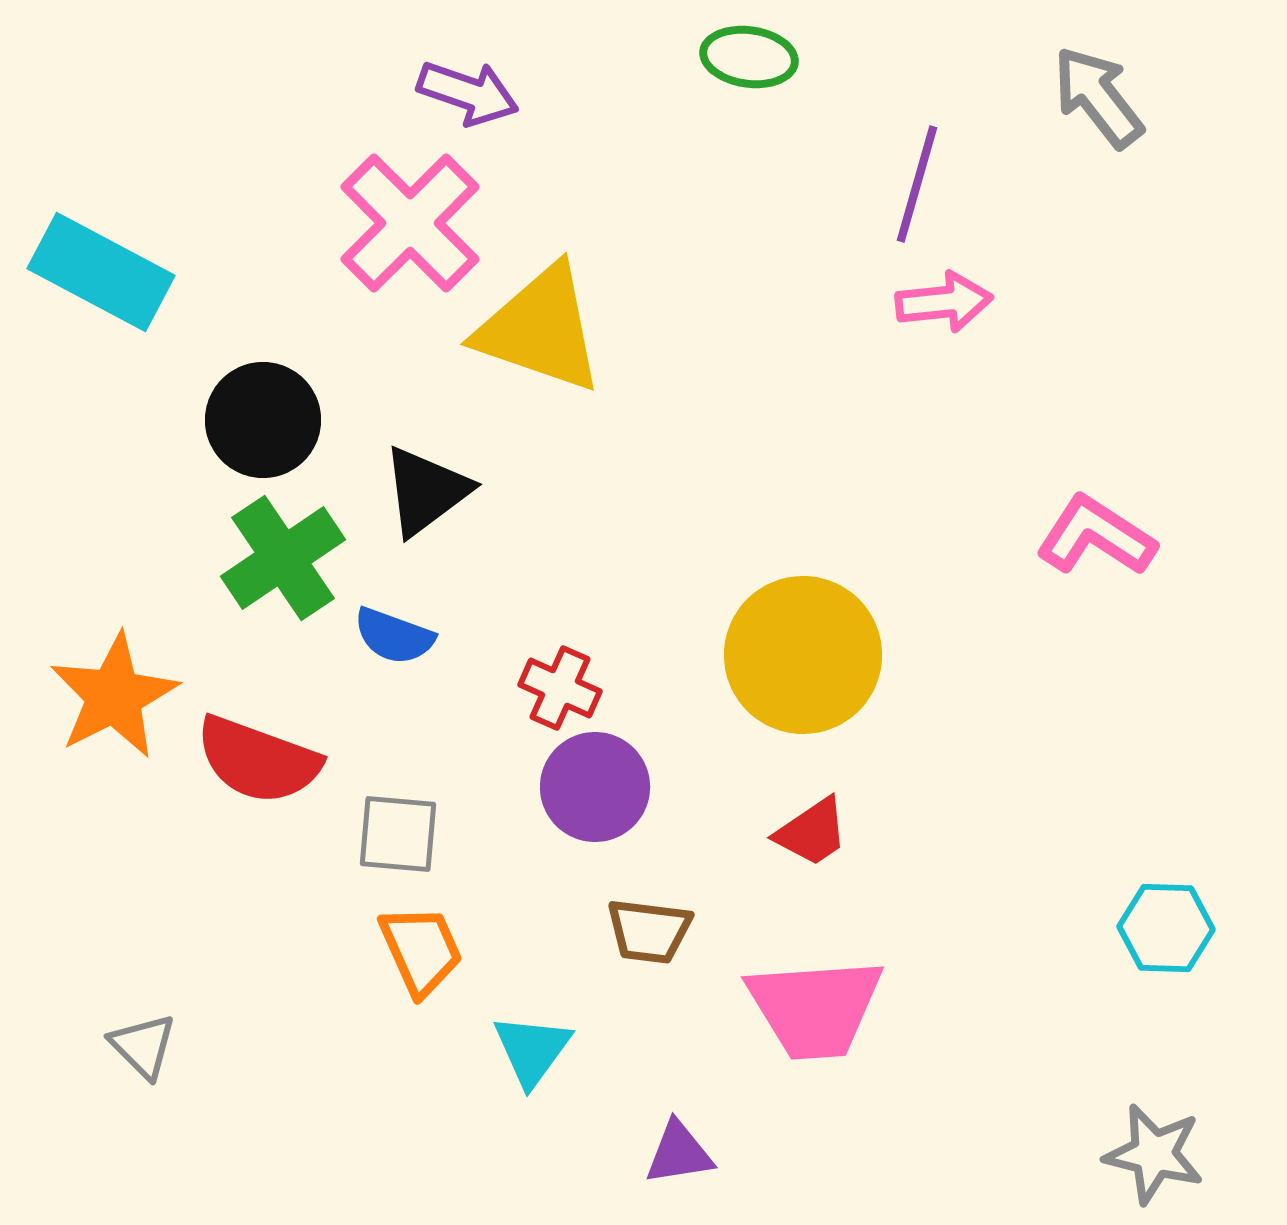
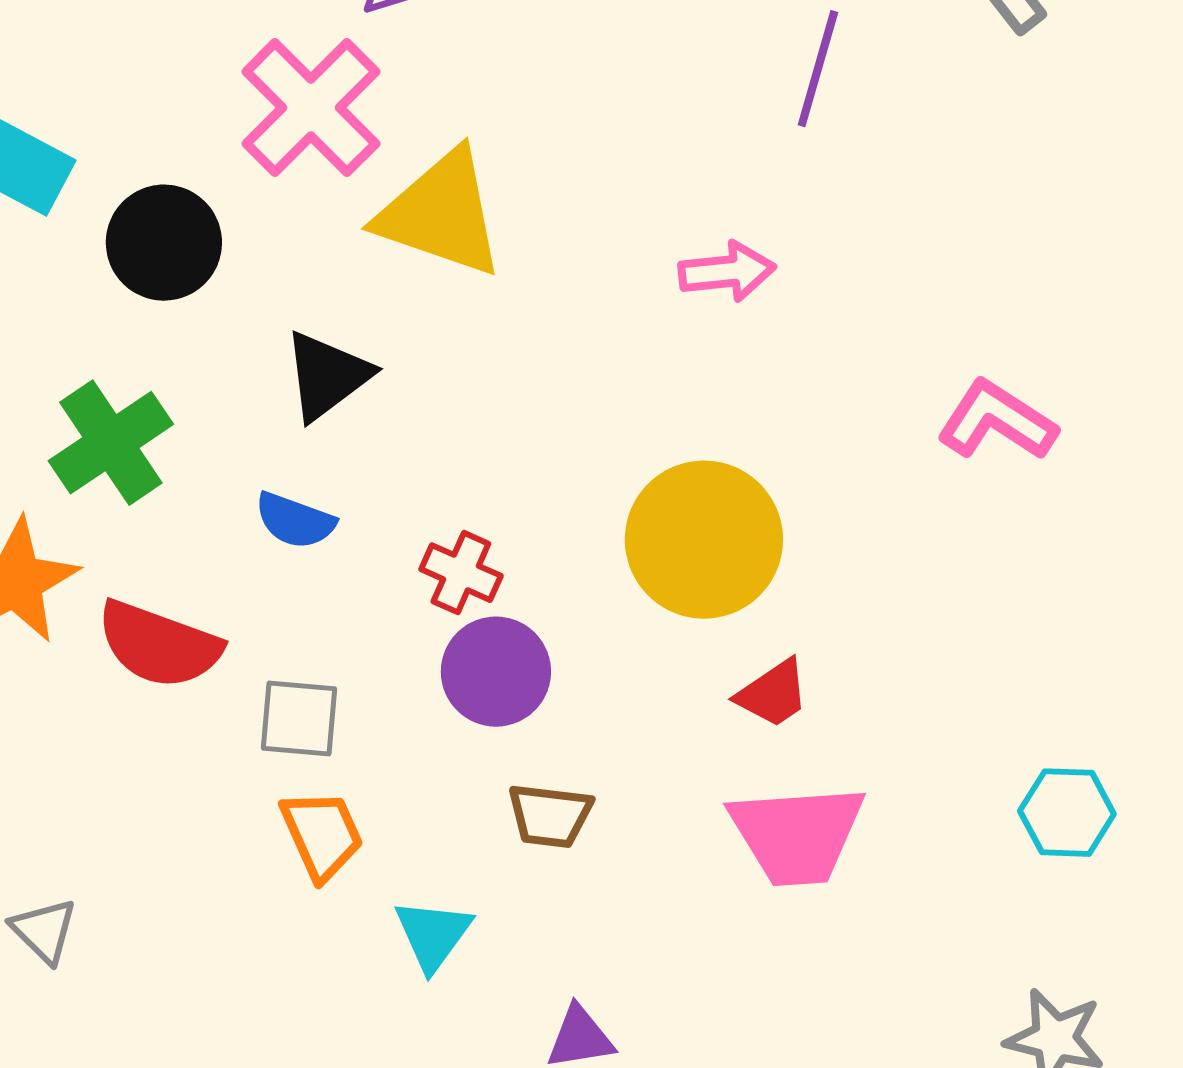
pink arrow: (944, 302) -> (727, 272), moved
black circle: (263, 420) -> (164, 243), moved
green cross: (283, 558) -> (111, 443), moved
red trapezoid: (812, 832) -> (773, 694), moved
pink trapezoid: (815, 1008) -> (797, 835), moved

